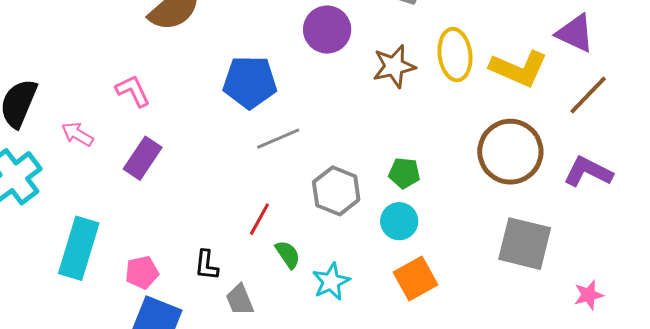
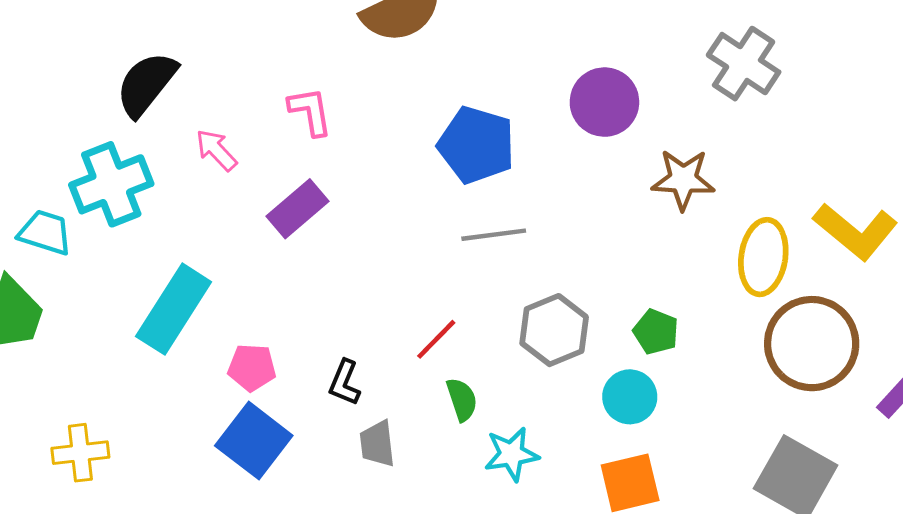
yellow ellipse: (455, 55) -> (763, 257), moved

